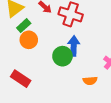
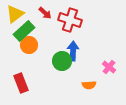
green rectangle: (24, 26) -> (24, 31), size x1.5
red rectangle: (21, 79) -> (21, 83), turned 36

